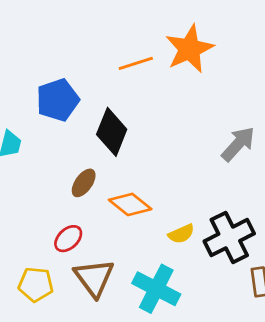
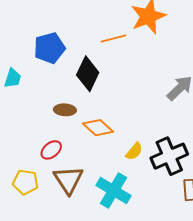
orange line: (136, 63) -> (113, 39), moved
brown ellipse: (84, 183) -> (65, 110), turned 55
yellow semicircle: (181, 234) -> (134, 151), turned -30

